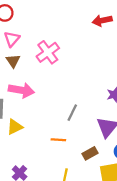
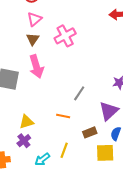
pink arrow: (21, 90) -> (36, 66), turned 55
yellow triangle: (15, 127) -> (26, 122), moved

